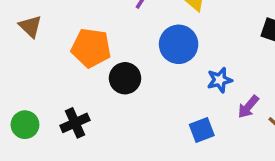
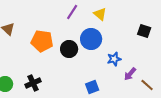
black circle: (125, 78) -> (69, 49), moved
blue square: (202, 130) -> (92, 87), moved

